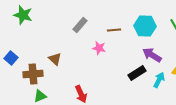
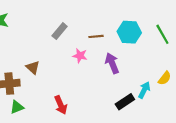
purple arrow: (152, 55) -> (112, 63), moved, turned 36
black rectangle: (137, 73) -> (125, 102), moved

